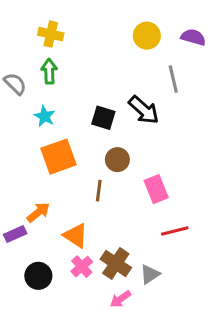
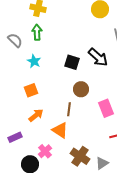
orange square: (58, 157) -> (31, 90), moved, size x0.6
orange arrow: (38, 212) -> (36, 115), moved
orange triangle: (76, 236) -> (60, 130), moved
pink cross: (82, 267) -> (45, 151), moved

